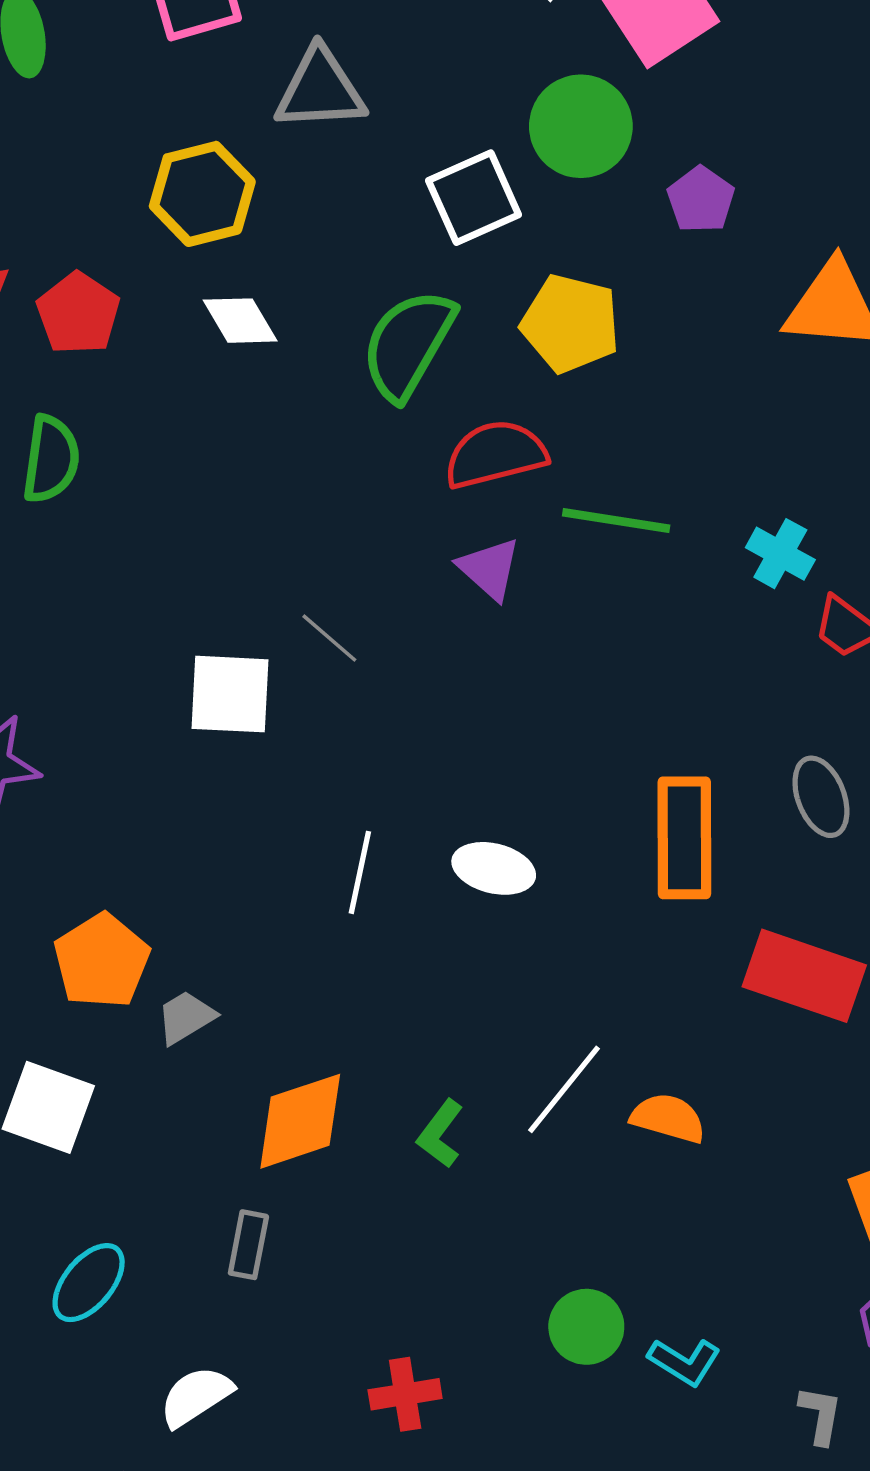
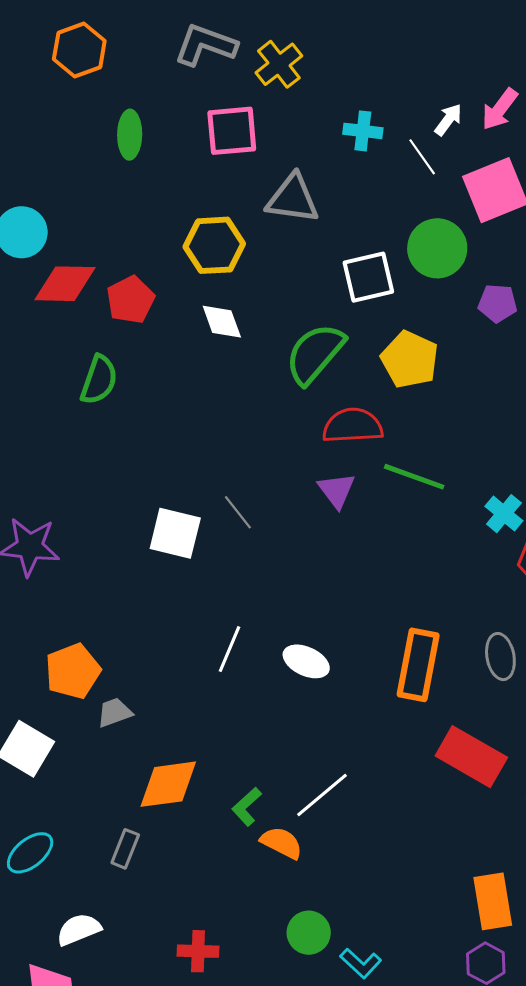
purple pentagon: (701, 200) -> (498, 303), turned 30
orange semicircle: (668, 1118) -> (281, 843), moved

